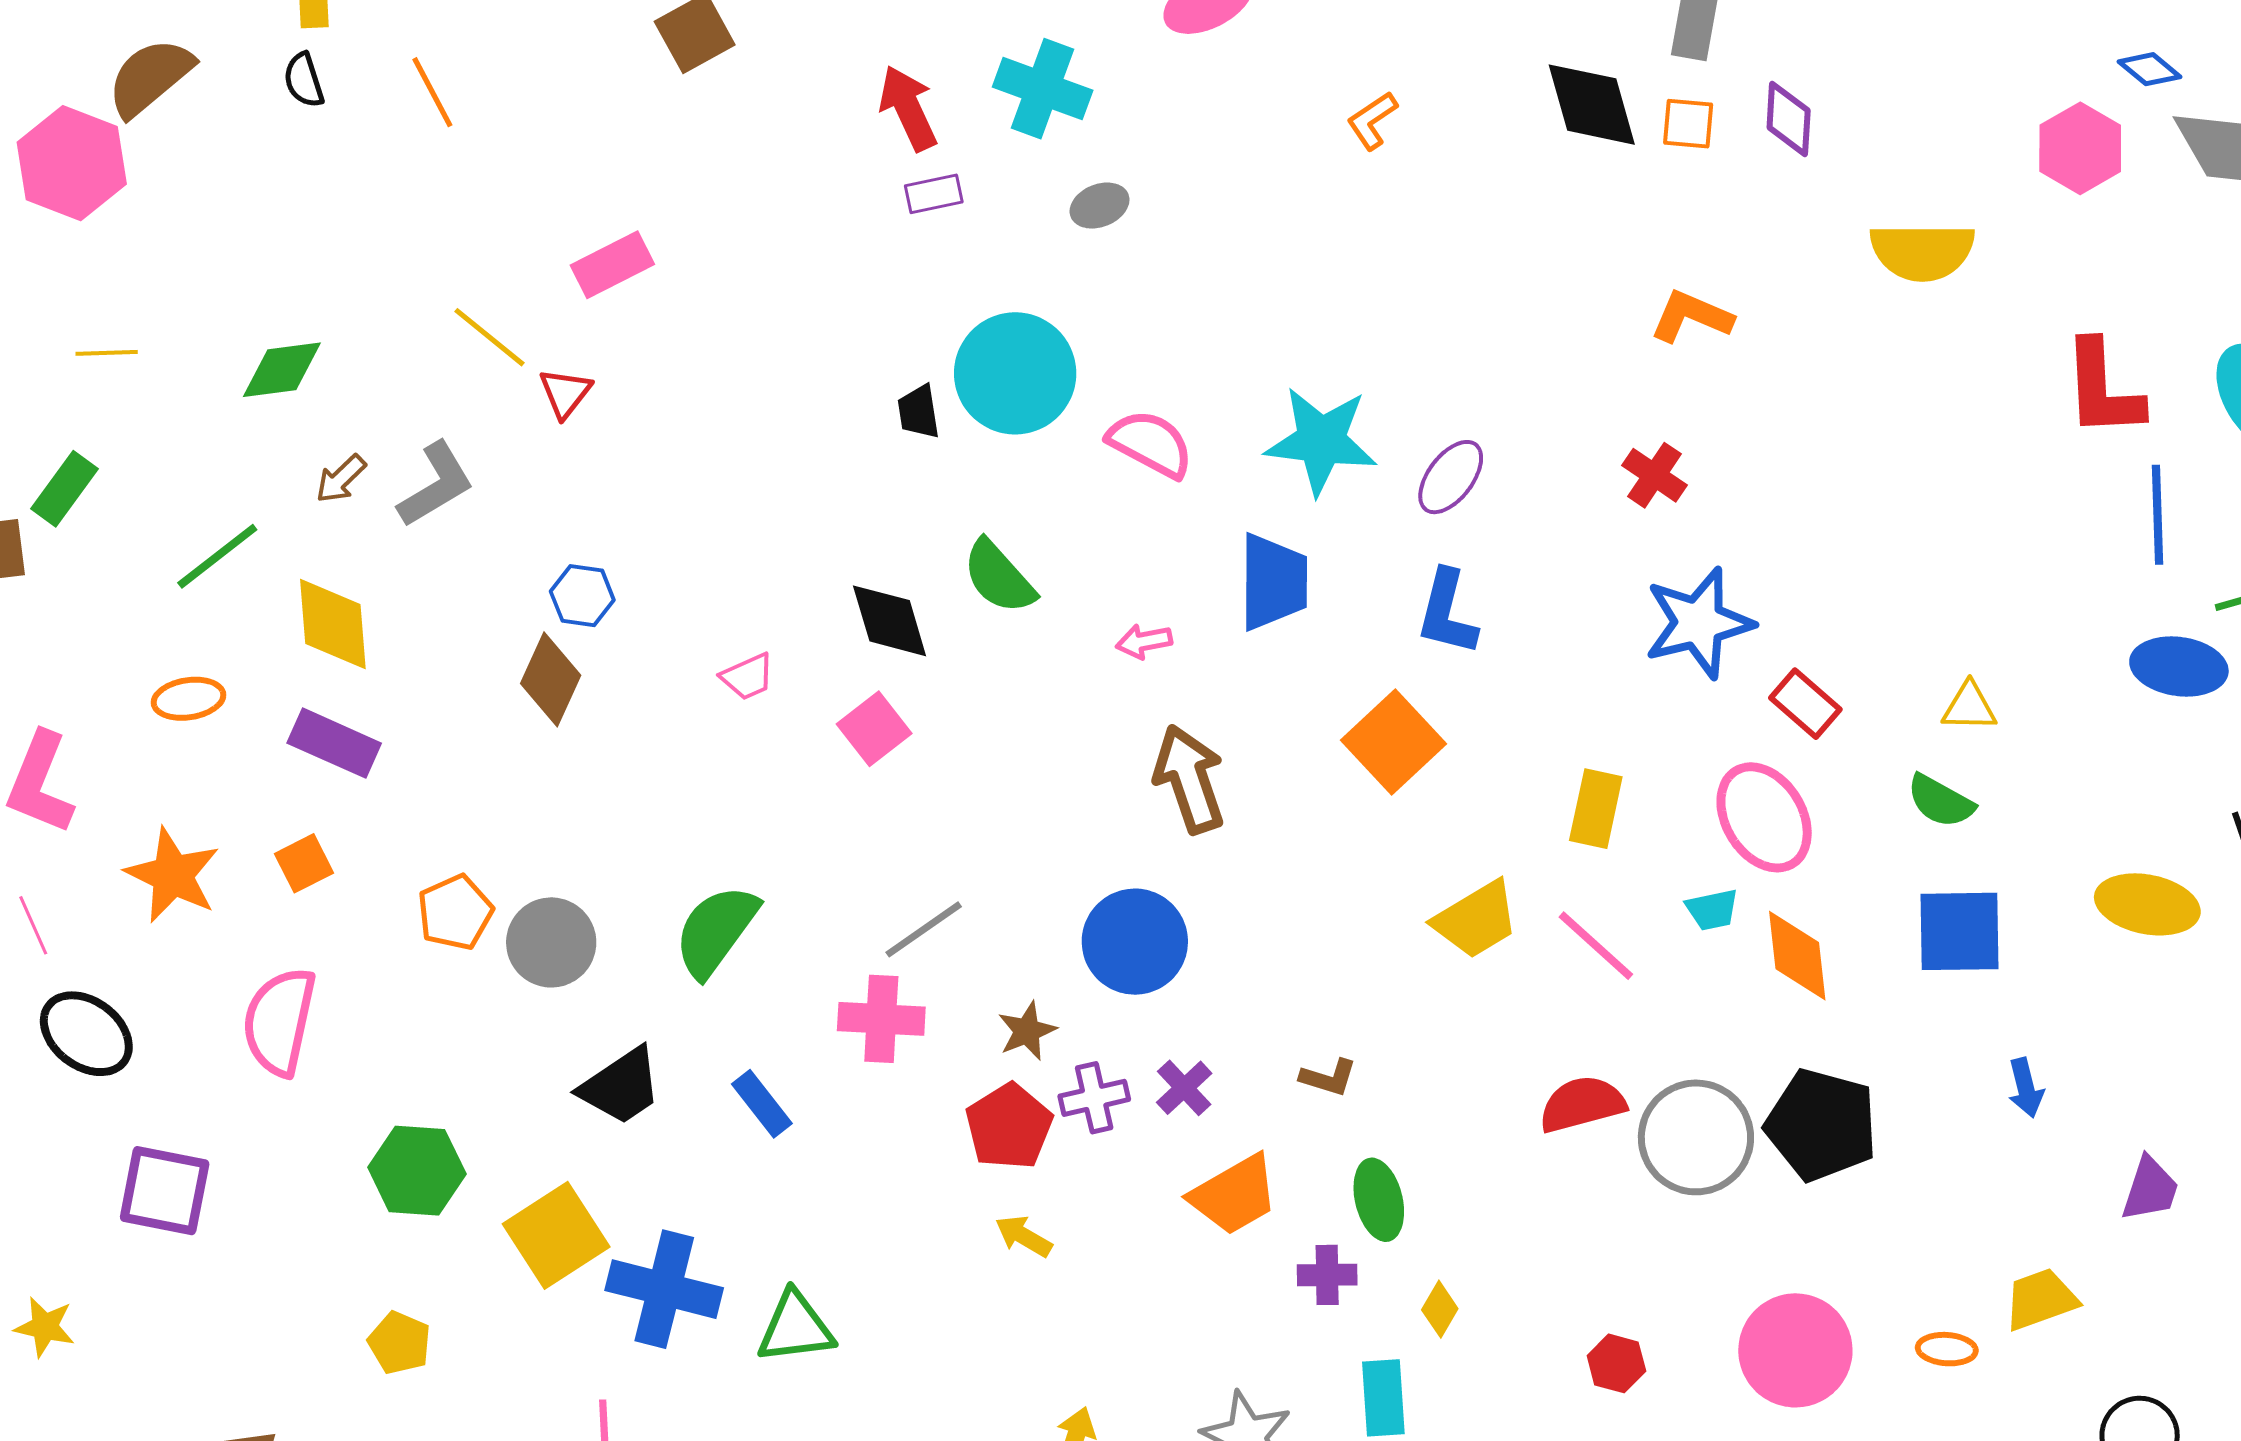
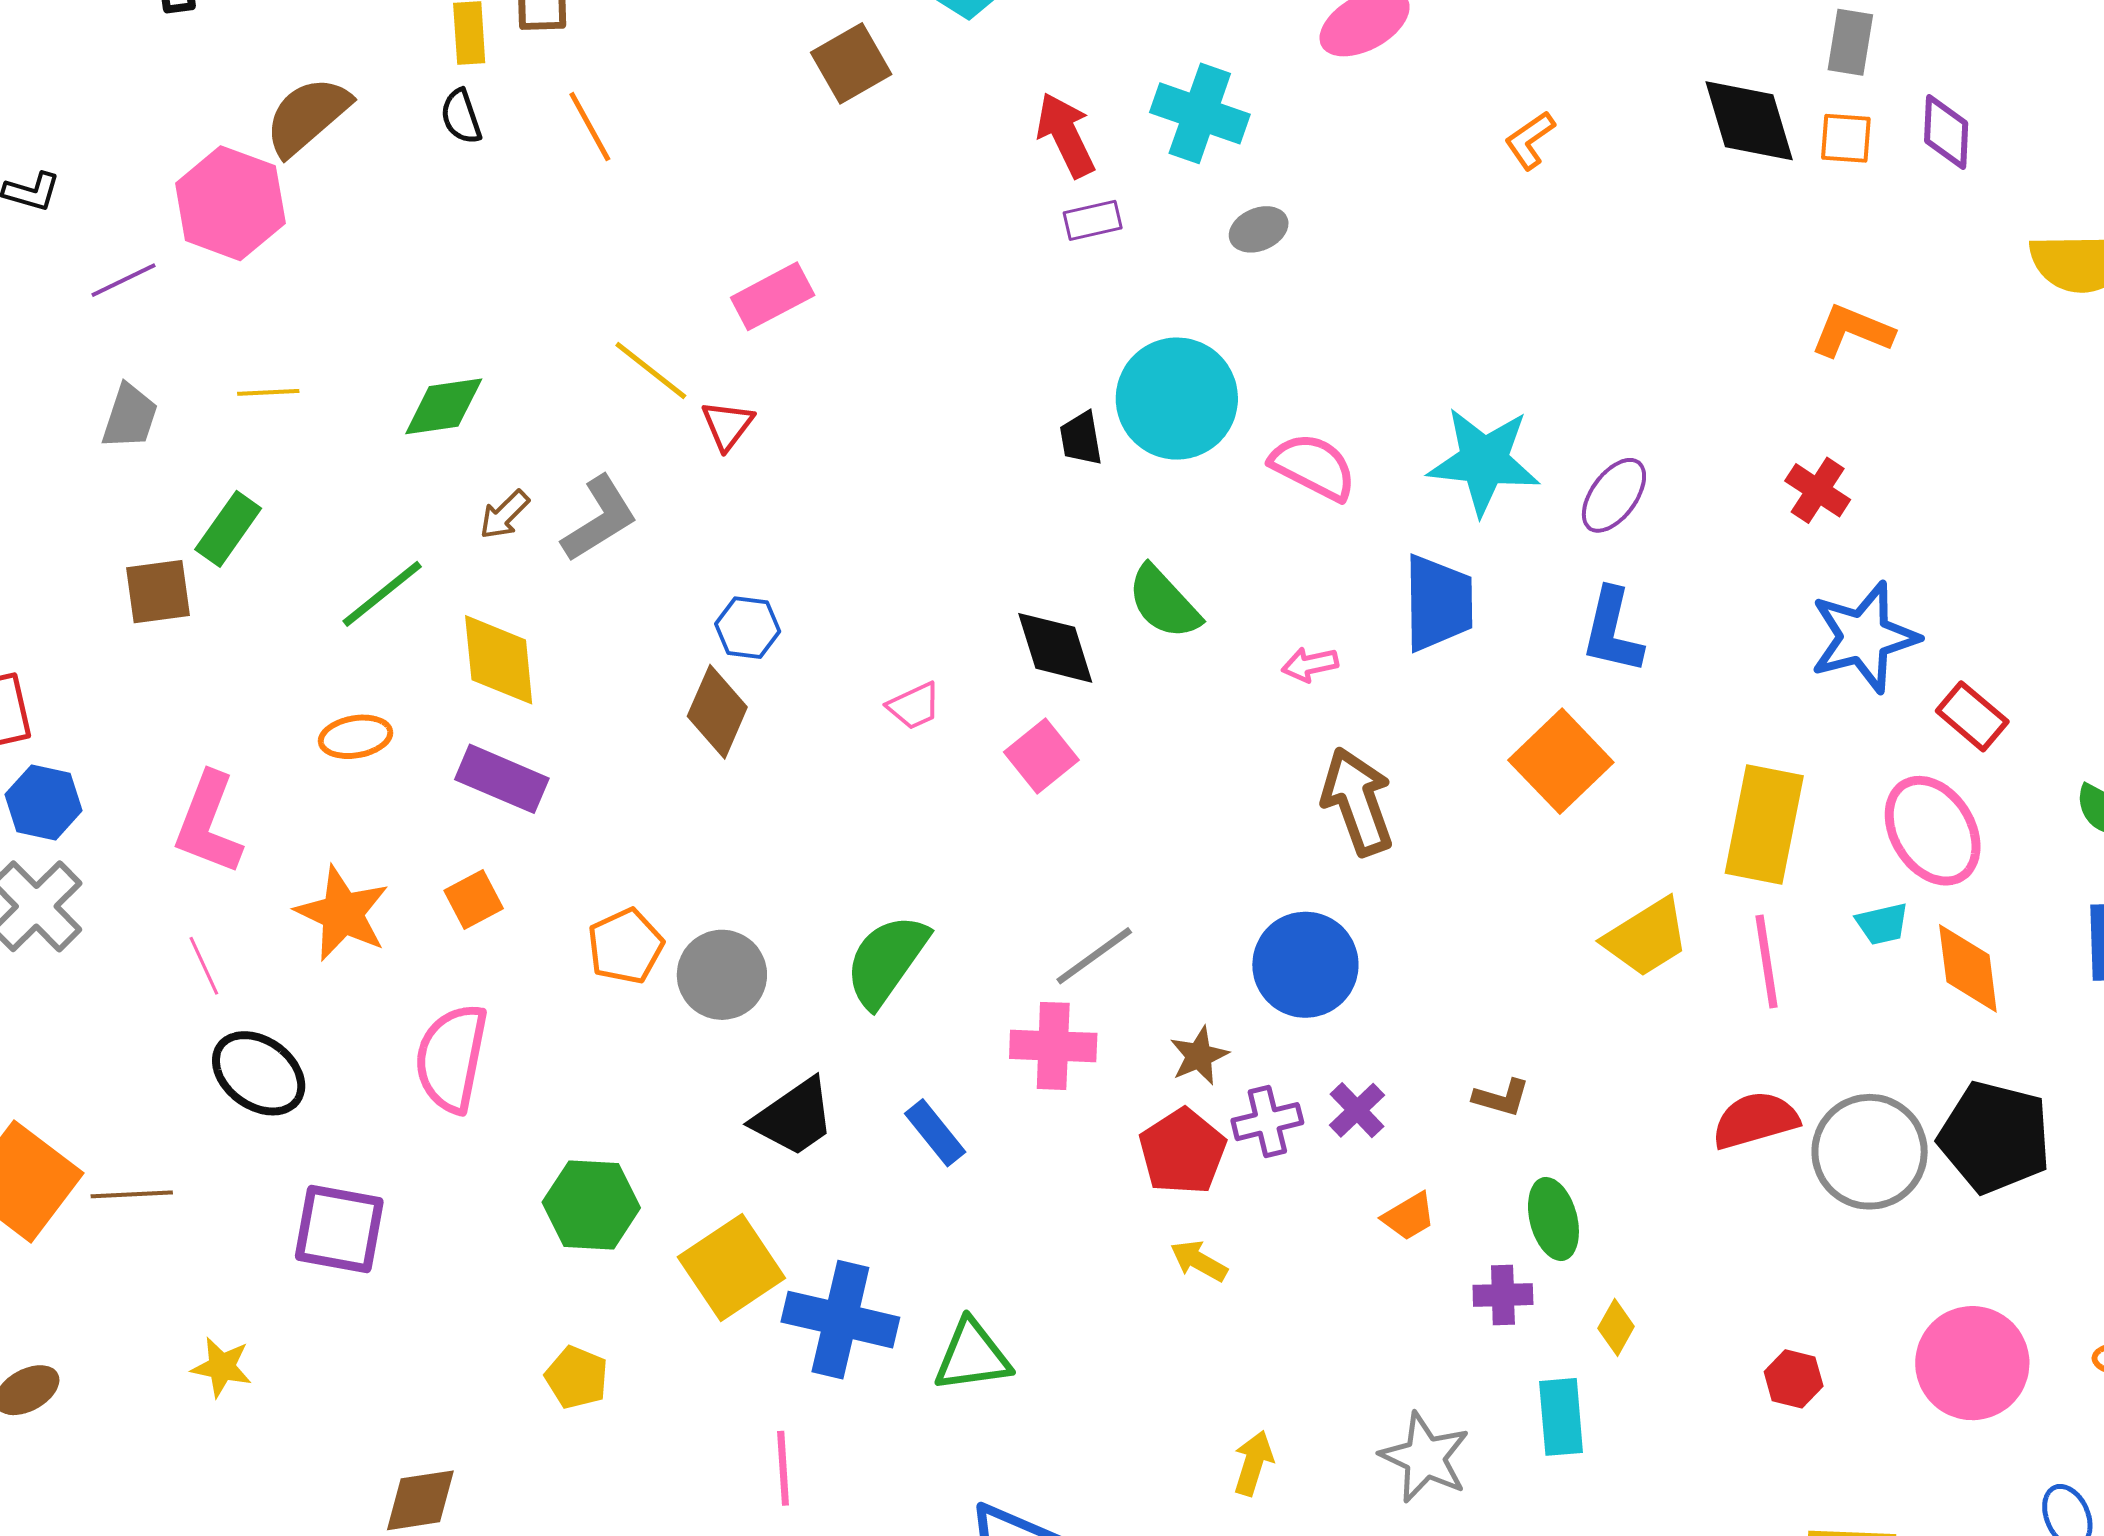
yellow rectangle: (1596, 809) -> (1764, 824), size x1.5
pink line: (1596, 946) -> (1766, 962), turned 40
orange trapezoid: (1234, 1195) -> (1409, 1216), size x0.6

